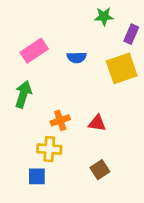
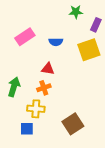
green arrow: (23, 94) -> (14, 87), moved
red triangle: (97, 123) -> (48, 69), moved
brown square: (100, 170) -> (73, 124), size x1.5

